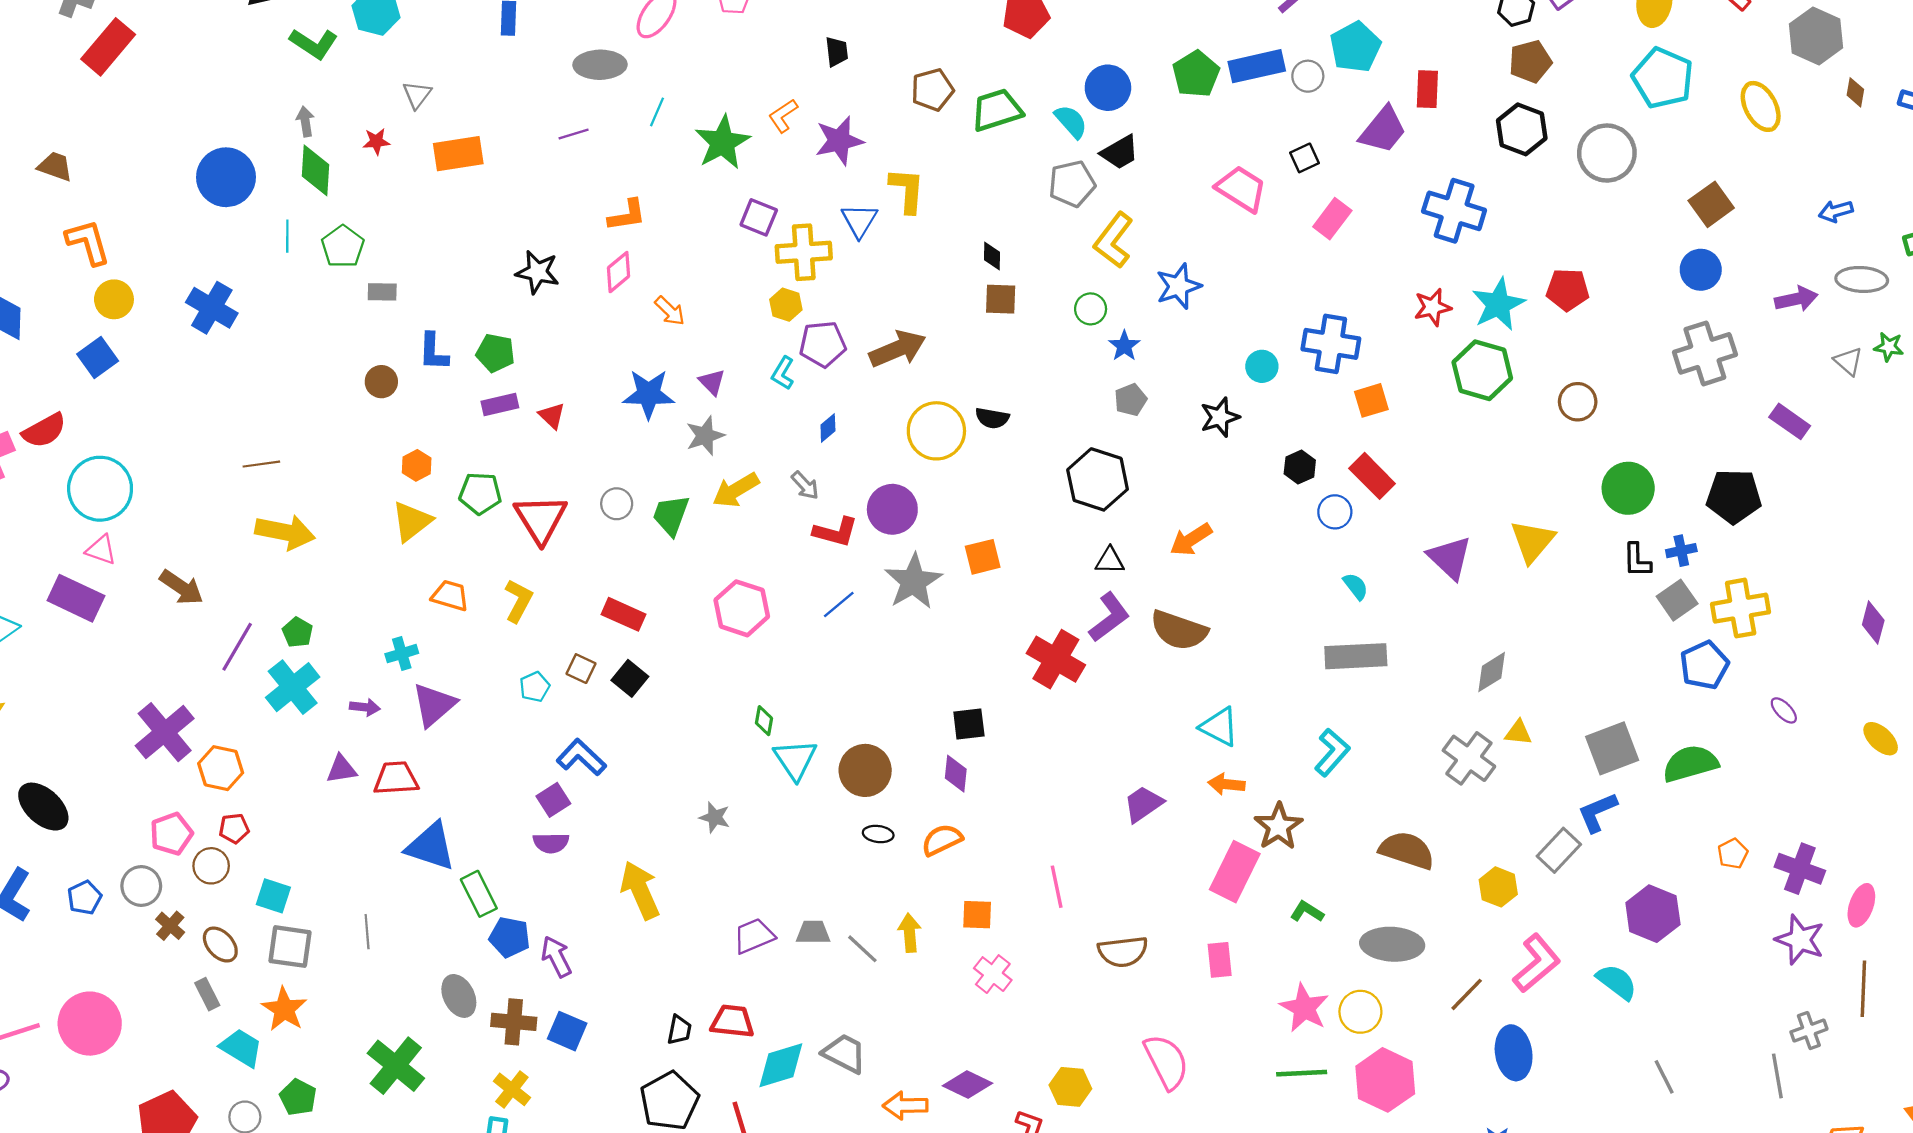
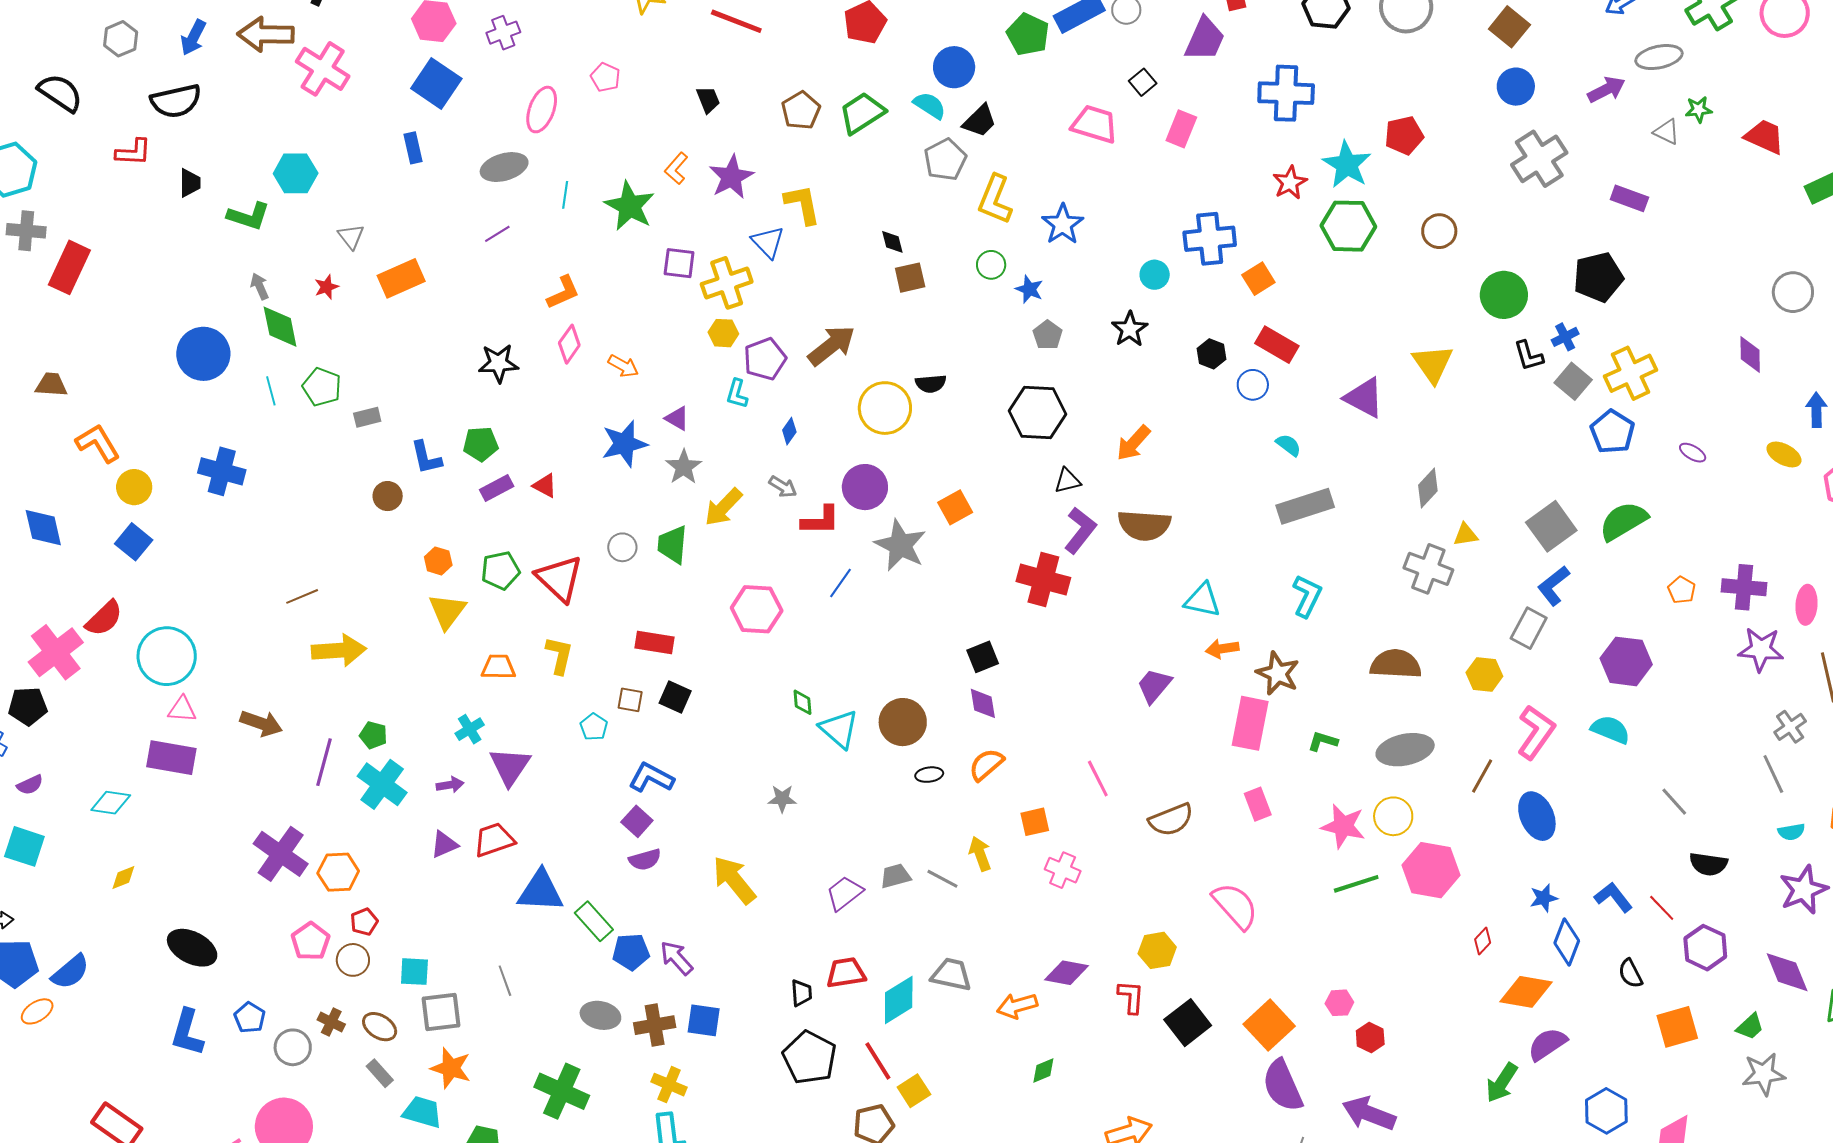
gray circle: (141, 886) -> (293, 1047), moved
gray ellipse: (459, 996) -> (600, 1015), turned -36

